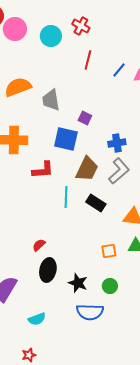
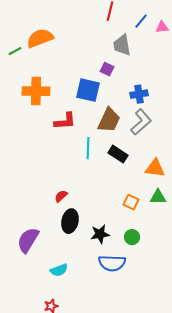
gray trapezoid: (51, 100) -> (122, 45), moved
orange square: (109, 251) -> (131, 202), turned 35
black star: (78, 283) -> (100, 234), turned -30

